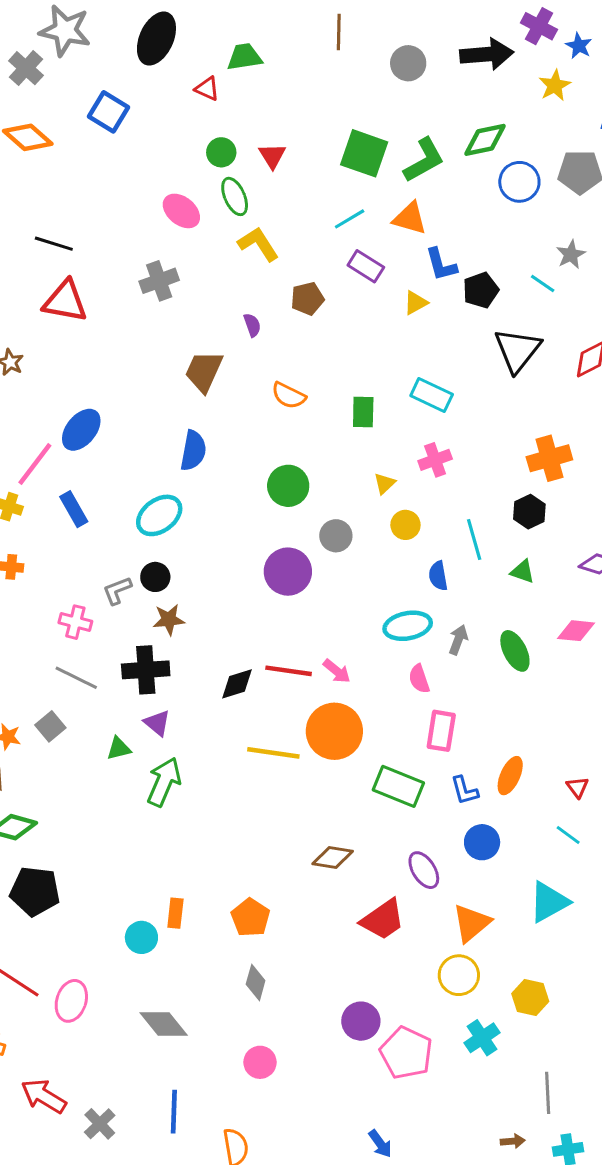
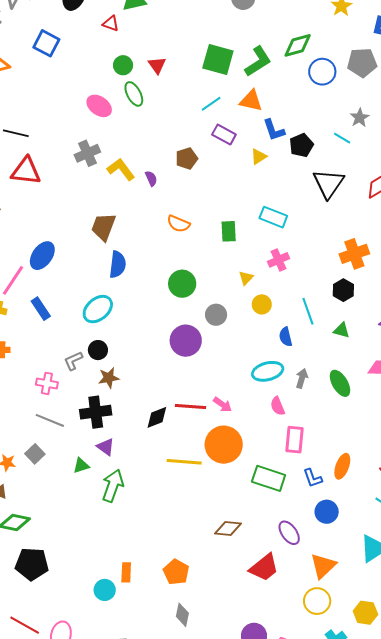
yellow L-shape: (258, 244) -> (121, 169), moved
brown trapezoid: (204, 371) -> (104, 227), moved

